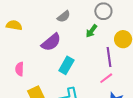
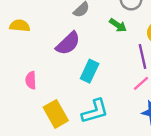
green arrow: (92, 31) -> (118, 25), turned -88

